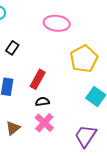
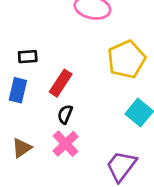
black rectangle: (12, 48) -> (28, 57), moved, turned 48
black semicircle: (42, 102) -> (65, 114), turned -64

